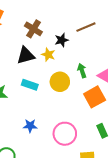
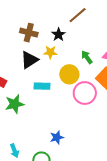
blue star: (30, 126) -> (57, 137), moved
pink circle: (65, 134) -> (85, 93), moved

